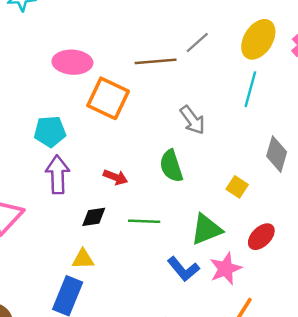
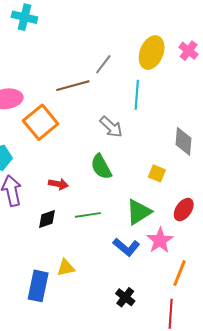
cyan line: (250, 89) -> (137, 95), moved
orange square: (108, 98) -> (41, 122), turned 36
yellow triangle: (83, 259) -> (66, 268), moved

